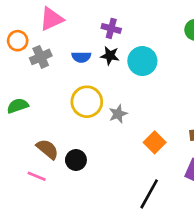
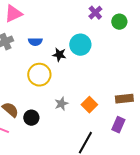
purple cross: (111, 28) -> (95, 13), moved, turned 32
black star: (110, 56) -> (59, 55), moved
gray star: (118, 114) -> (61, 104), moved

